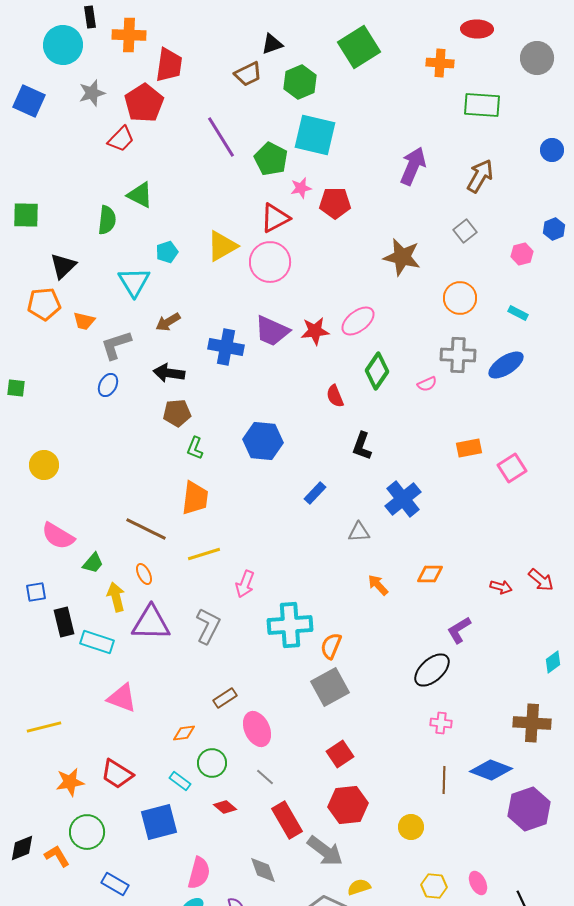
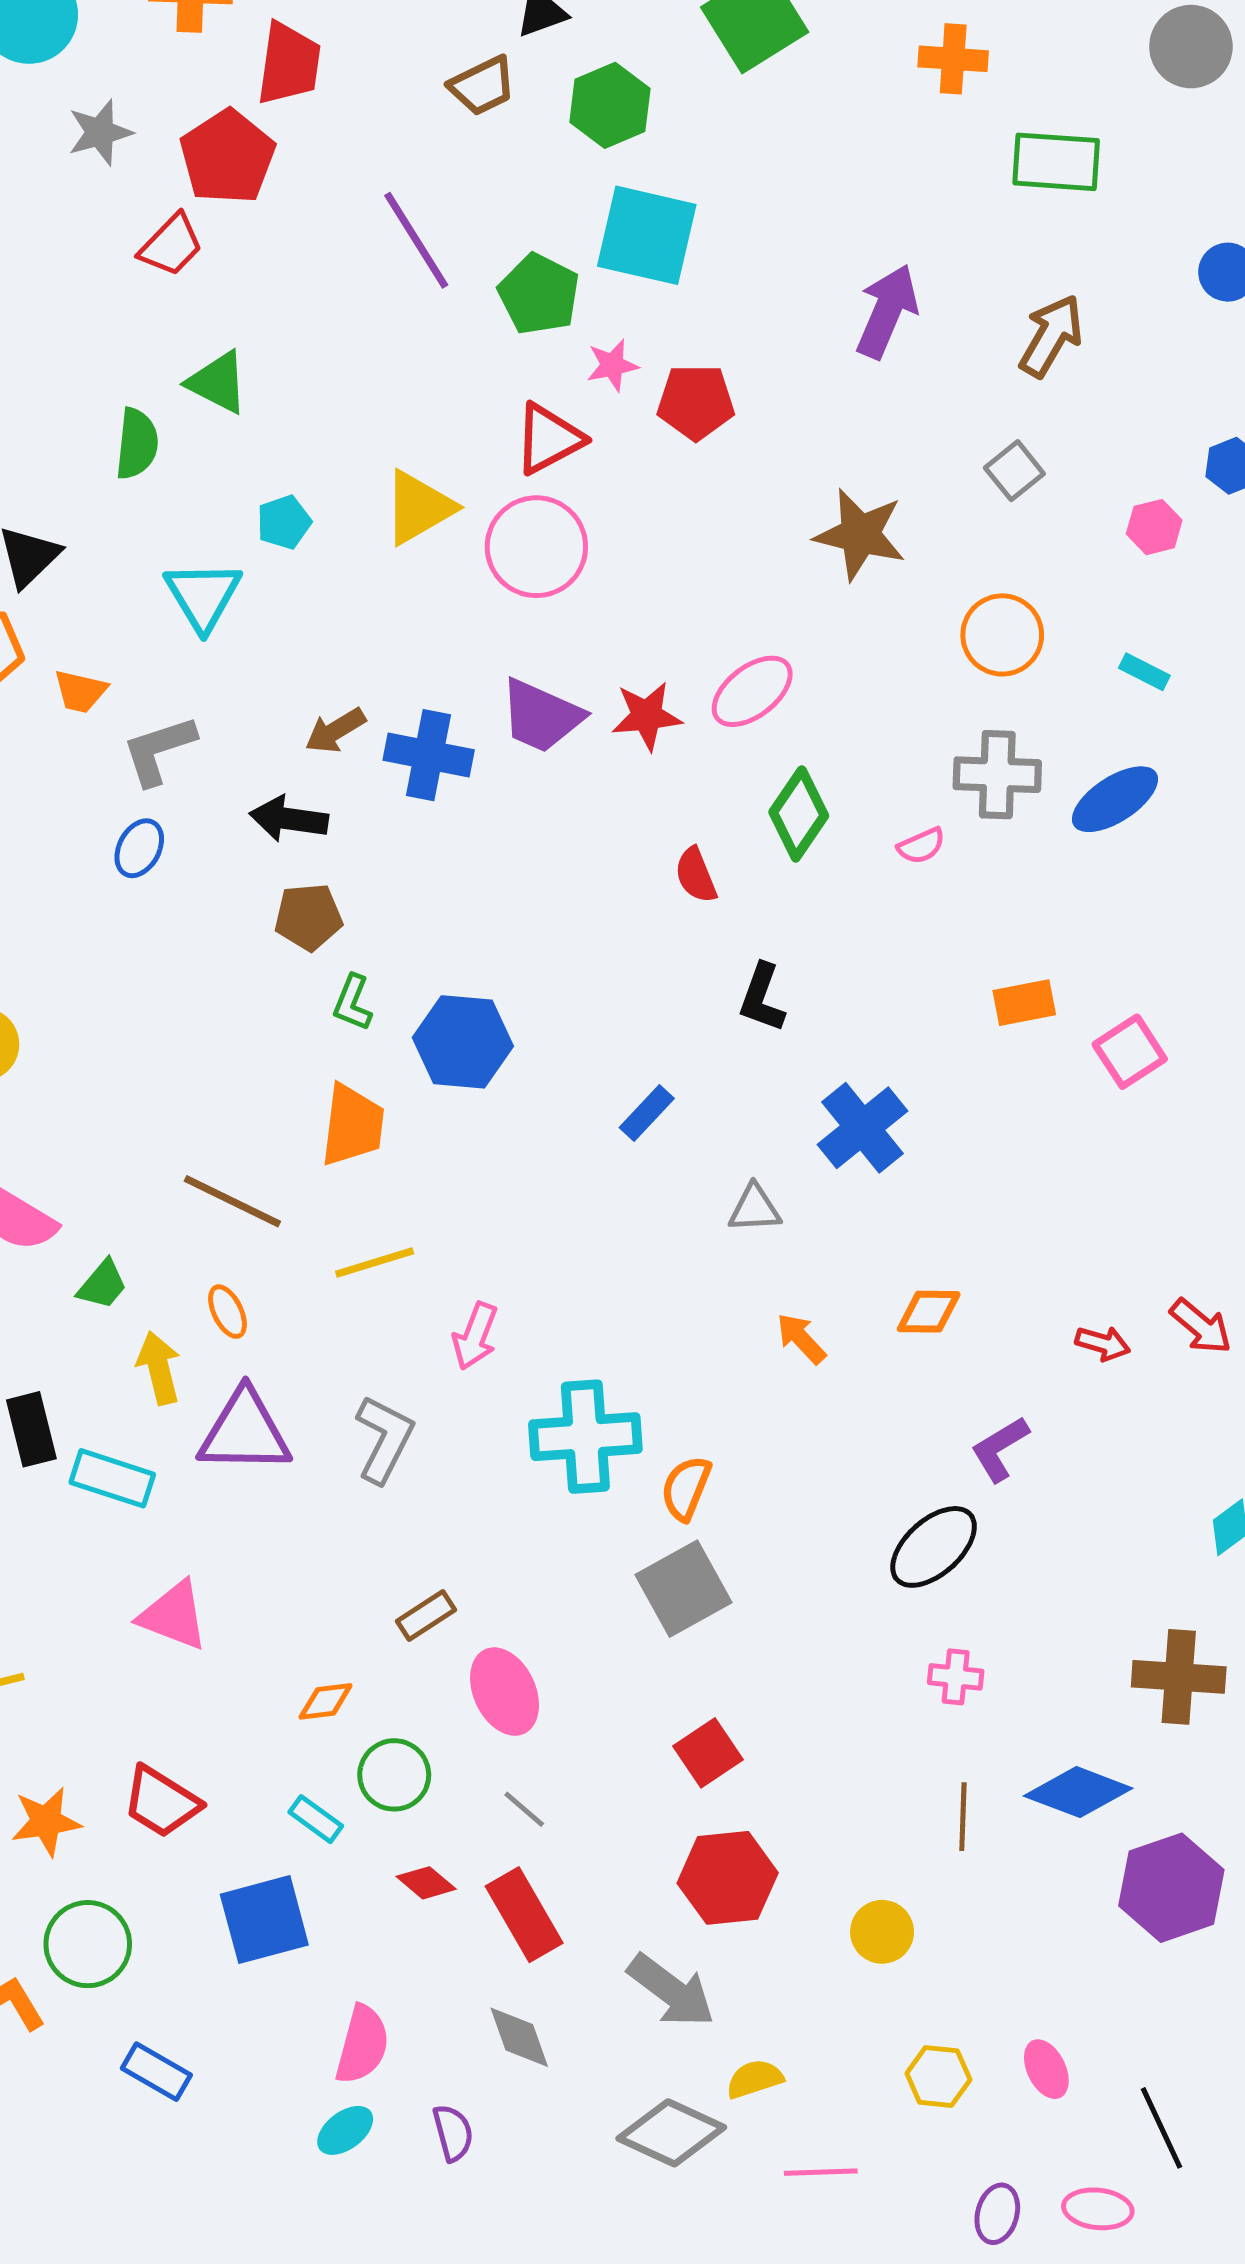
brown arrow: (168, 322) -> (335, 731), moved
blue hexagon: (263, 441) -> (463, 1042), moved
red rectangle: (287, 820) -> (524, 1915), moved

